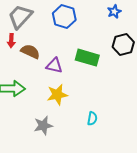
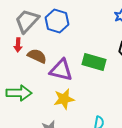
blue hexagon: (64, 17) -> (57, 21), moved
purple triangle: (54, 66) -> (61, 70), size x1.4

